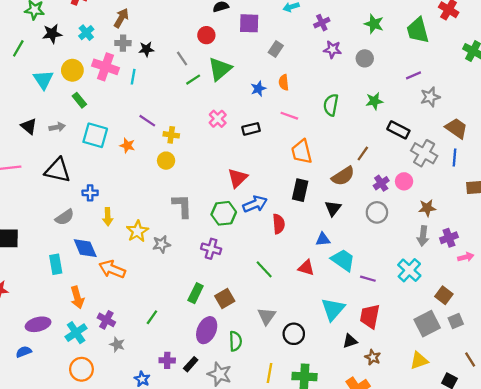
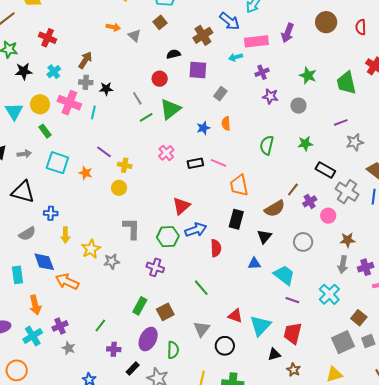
pink line: (289, 116) -> (218, 163), moved
purple cross: (381, 183) -> (310, 201), moved
cyan trapezoid: (343, 260) -> (284, 275), moved
red triangle: (306, 268) -> (235, 316), moved
purple cross: (106, 320) -> (60, 326), turned 35
purple cross: (167, 360) -> (114, 349), moved
orange circle: (81, 369) -> (17, 370), moved

